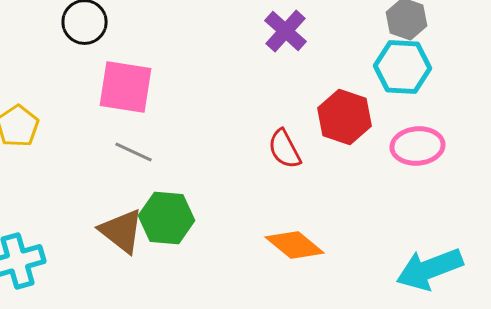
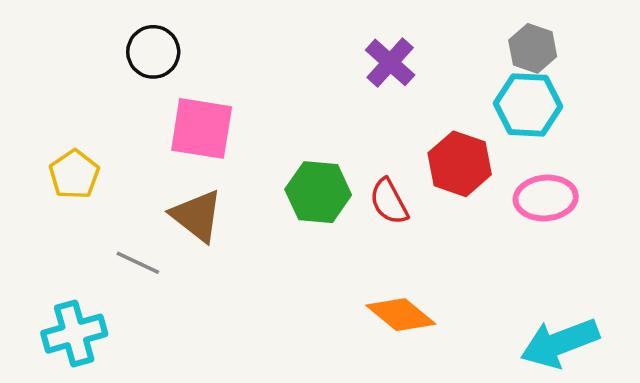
gray line: (134, 152) -> (138, 263), moved
green hexagon: (167, 218) -> (318, 192), moved
brown triangle: (122, 231) -> (197, 216), moved

